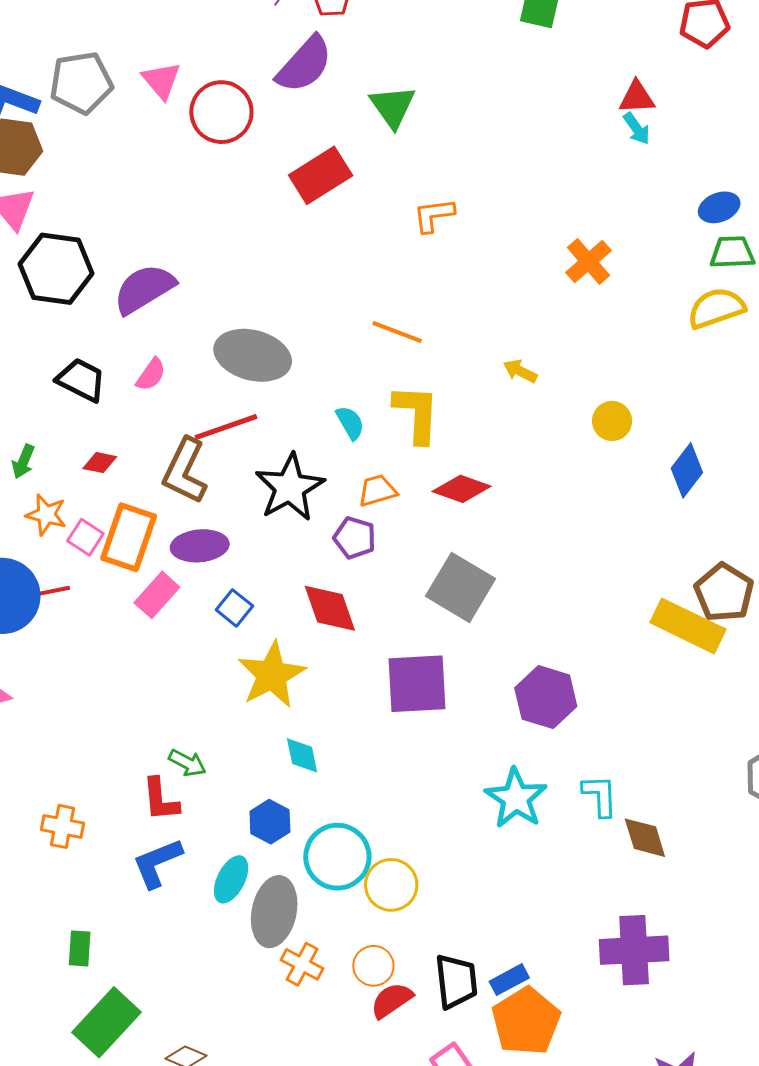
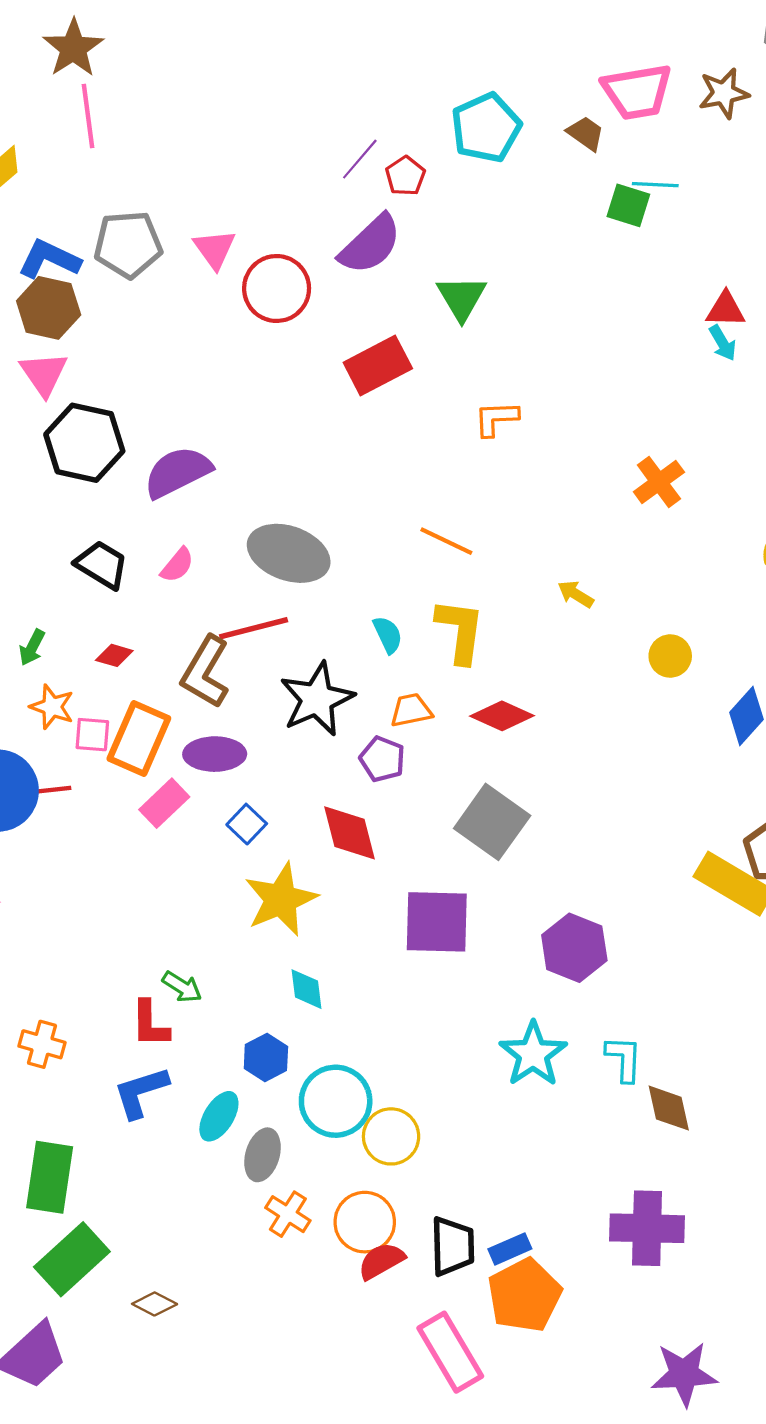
pink square: (85, 537) -> (92, 735), turned -33
gray ellipse: (274, 912) -> (262, 1155), size x0.7
green rectangle: (80, 948) -> (50, 1177), size x1.8
orange circle: (373, 966) -> (365, 1222), size x1.4

